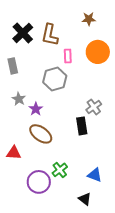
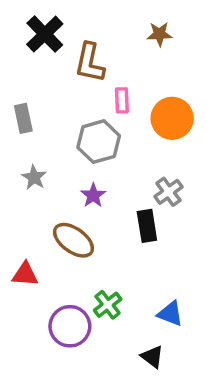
black cross: (23, 33) -> (45, 34), moved
orange circle: (98, 52) -> (172, 118), moved
purple star: (36, 109) -> (93, 195), moved

